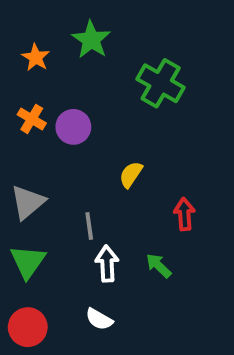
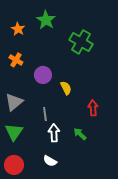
purple circle: (73, 127) -> (43, 75), moved
yellow semicircle: (131, 174) -> (66, 88), turned 120

